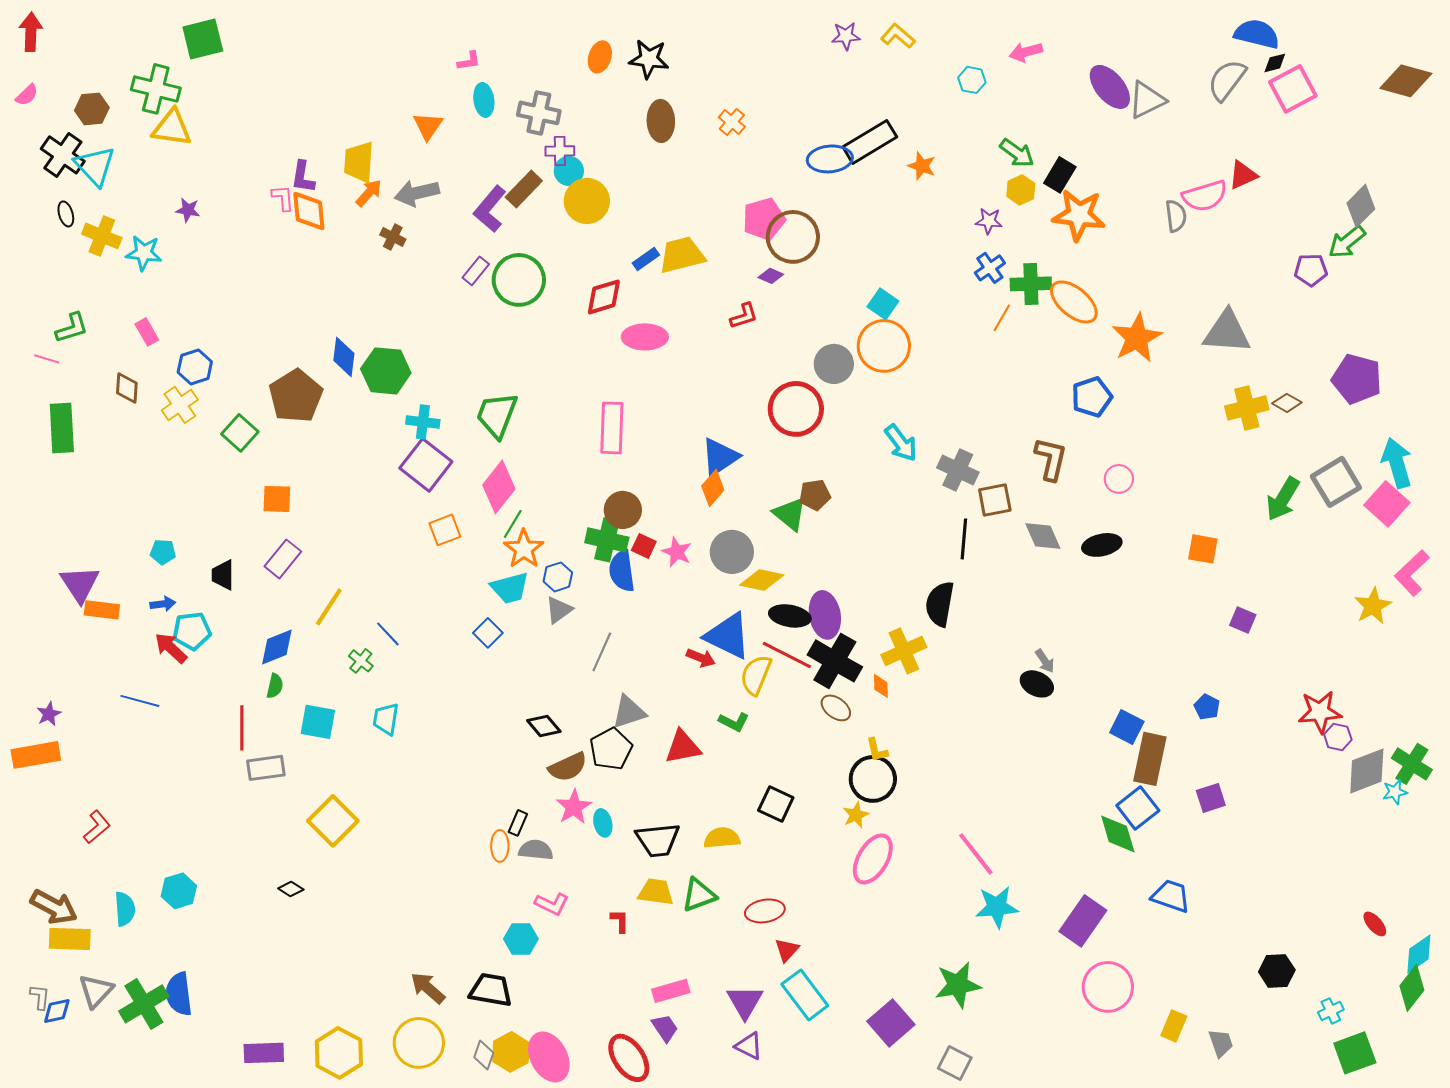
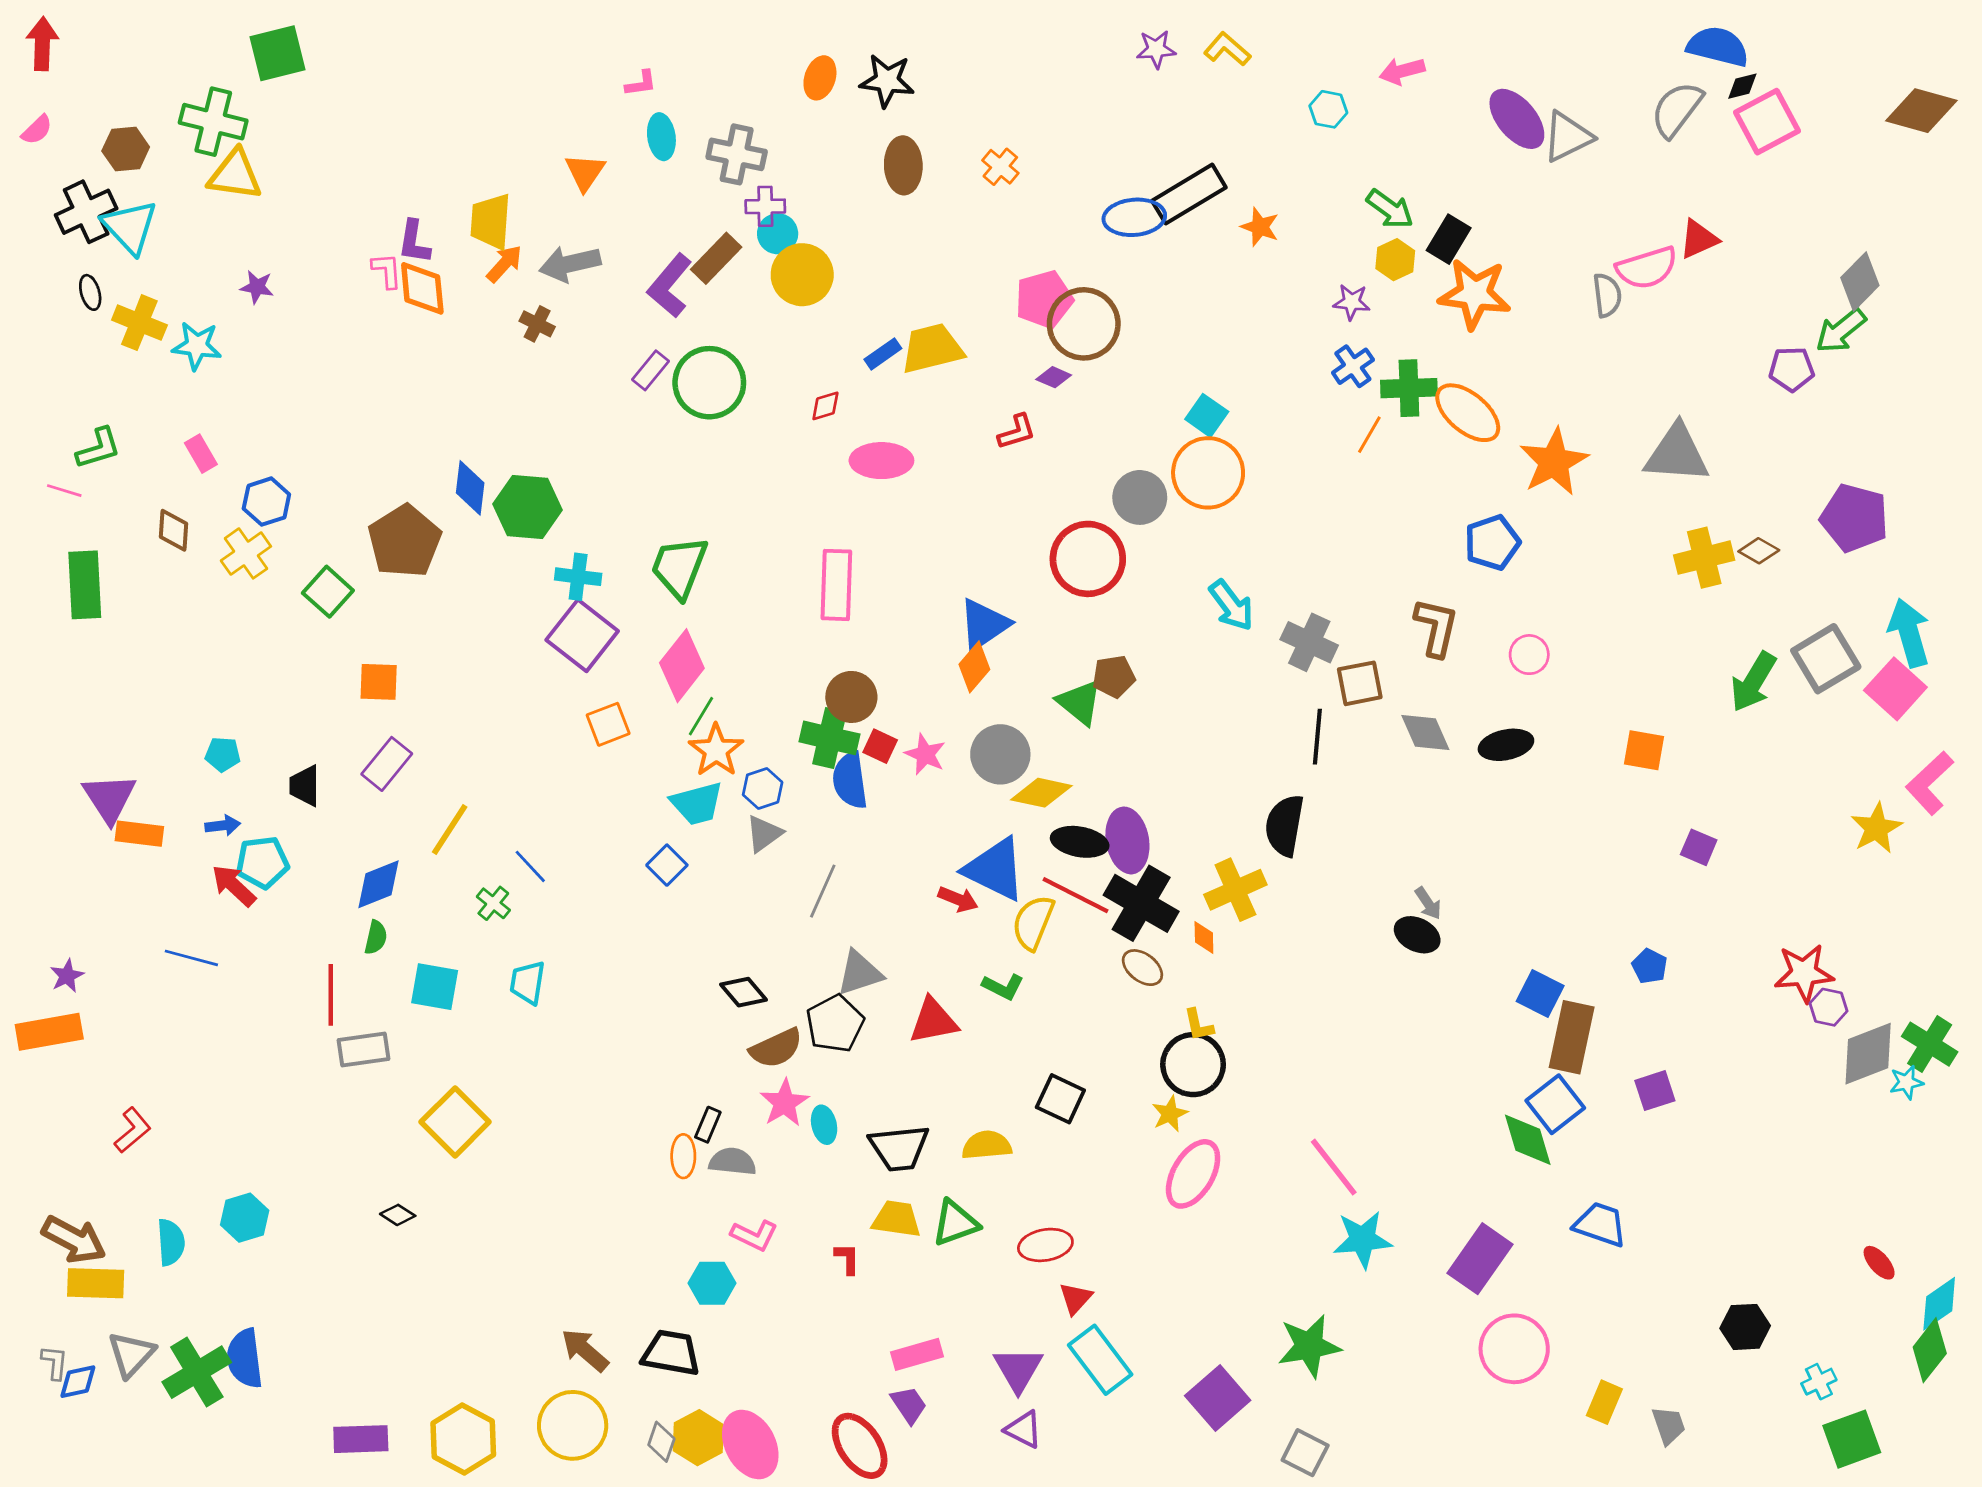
black cross: (63, 155) -> (86, 212), turned 30
red diamond: (604, 297) -> (825, 406), size x0.6

